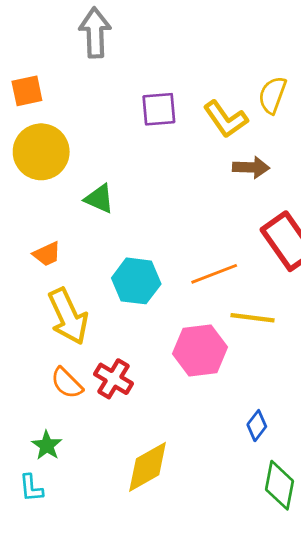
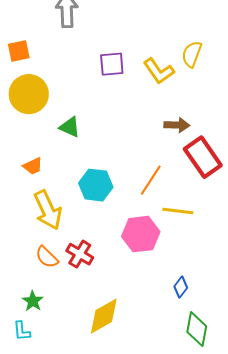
brown arrow: (251, 167) -> (177, 125), moved
orange line: (214, 274) -> (151, 180), turned -36

